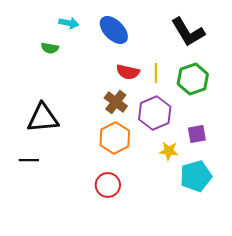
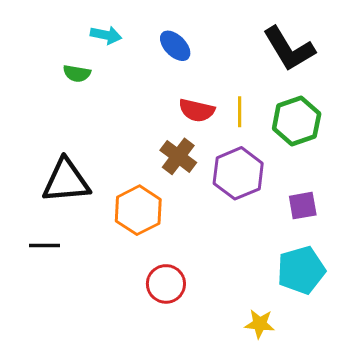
blue ellipse: (114, 30) -> (175, 46), size x0.7
orange hexagon: (115, 138) -> (138, 210), moved
yellow star: (169, 151) -> (260, 324), moved

